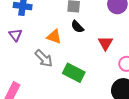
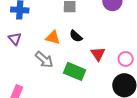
black semicircle: (77, 27) -> (76, 36), moved
red triangle: (105, 43) -> (98, 54), moved

